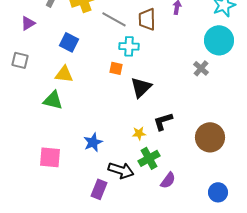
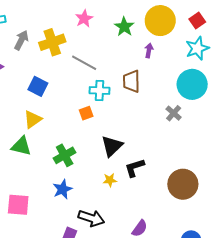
brown trapezoid: (147, 19) -> (131, 81), moved
orange square: (116, 68) -> (86, 113), turned -32
yellow triangle: (64, 74) -> (33, 119), turned -42
black triangle: (141, 87) -> (112, 146), moved
green cross: (149, 158) -> (65, 155), moved

